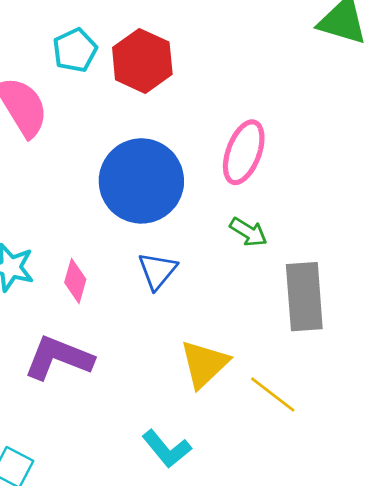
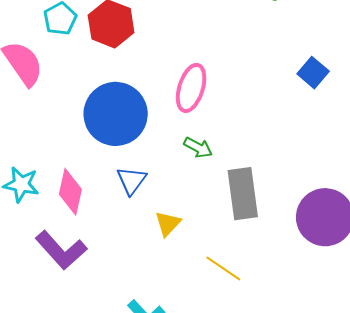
pink diamond: (75, 281) -> (70, 192), size x1.4
purple L-shape: (59, 358) -> (61, 250), turned -150
yellow triangle: (204, 364) -> (168, 224), moved, size x0.7

